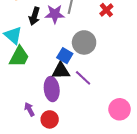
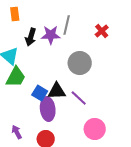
blue square: (65, 56) -> (40, 93), moved
purple arrow: (29, 109) -> (17, 132), moved
pink circle: (120, 109) -> (95, 129), moved

